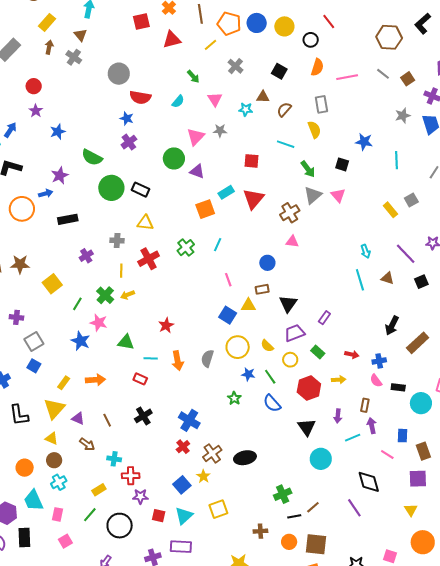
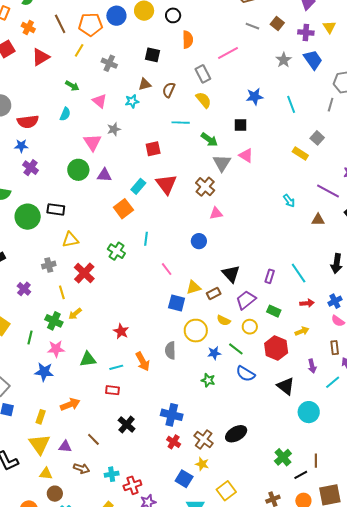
pink line: (347, 77) -> (228, 53), moved
cyan line: (360, 280) -> (299, 273), moved
brown rectangle: (262, 289) -> (214, 294), moved
brown line: (313, 507) -> (316, 461), turned -32

